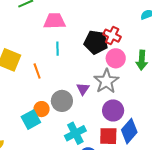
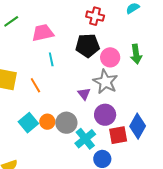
red cross: (112, 36) -> (95, 16), moved
gray circle: (62, 101) -> (66, 123), moved
purple circle: (113, 110) -> (105, 115), moved
cyan square: (31, 120) -> (28, 123), moved

